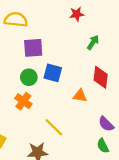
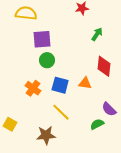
blue square: (53, 73) -> (60, 85), moved
green circle: (29, 77) -> (47, 60), moved
green semicircle: (103, 146) -> (97, 124), moved, turned 88

